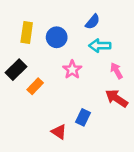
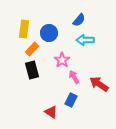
black rectangle: (16, 70) -> (32, 70), moved, turned -60
pink arrow: (116, 71) -> (74, 77), moved
orange rectangle: (35, 86) -> (32, 49), moved

